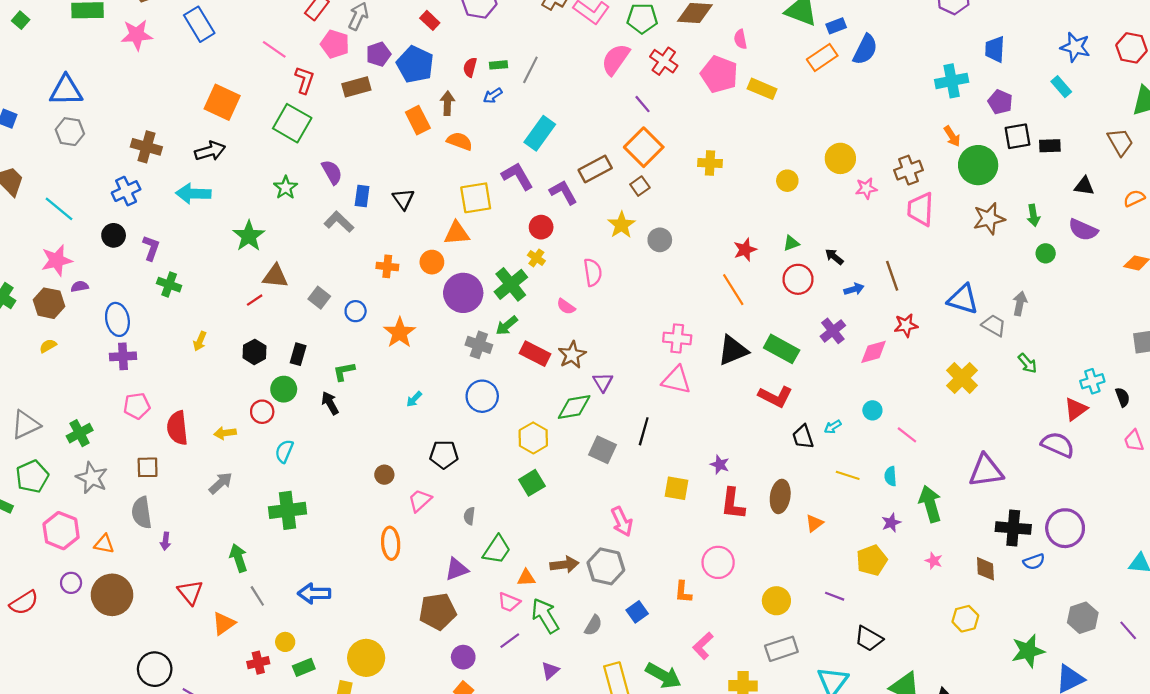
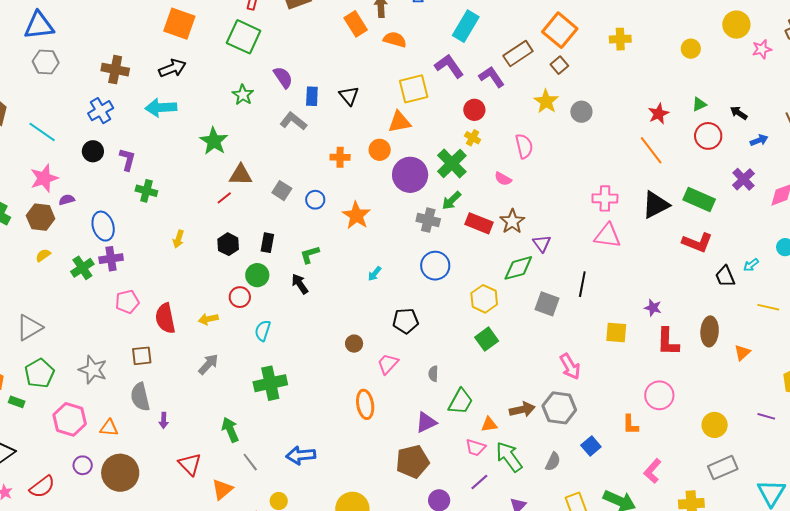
green cross: (80, 433) -> (82, 268), moved

